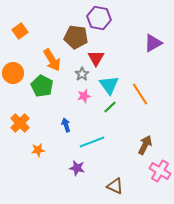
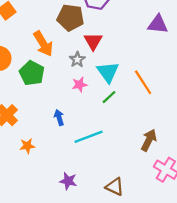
purple triangle: (153, 43) -> (158, 24), turned 36
purple star: (77, 168) -> (68, 181), moved

